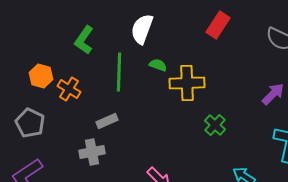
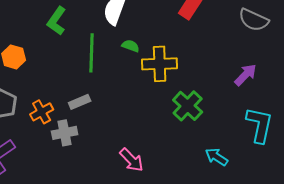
orange cross: (69, 89) -> (42, 112), moved, turned 30
green cross: (215, 125) -> (188, 106), size x1.4

